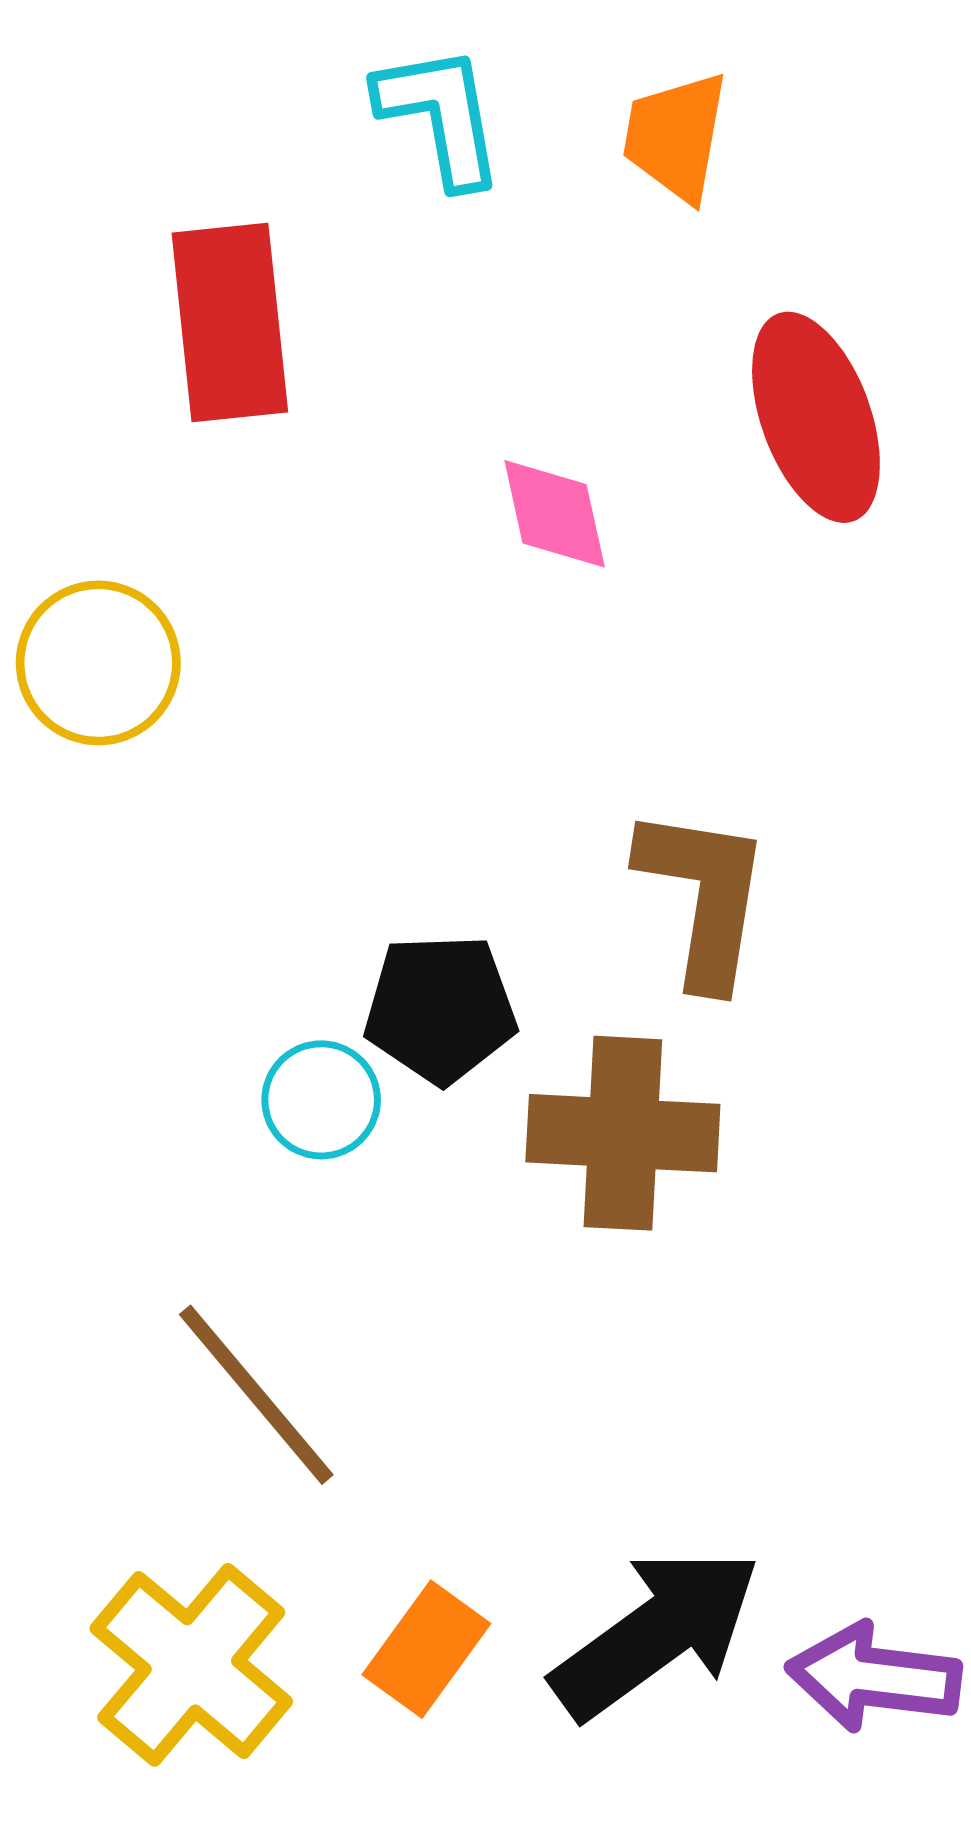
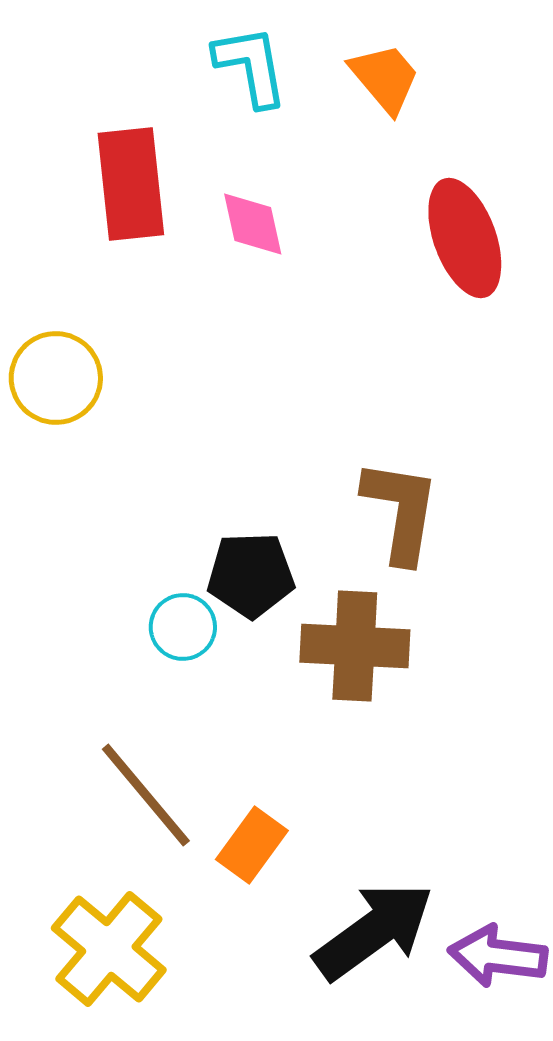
orange trapezoid: (676, 137) -> (385, 78), turned 130
pink diamond: (555, 514) -> (253, 224), moved
orange rectangle: (426, 1649) -> (252, 845), moved

